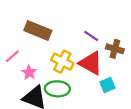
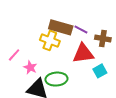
brown rectangle: (38, 31) -> (61, 27), moved
yellow cross: (62, 62) -> (50, 40), moved
red triangle: (91, 63) -> (83, 53), turned -30

